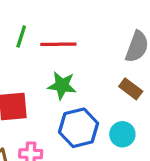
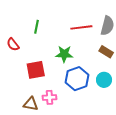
red line: (58, 44) -> (81, 27), moved

